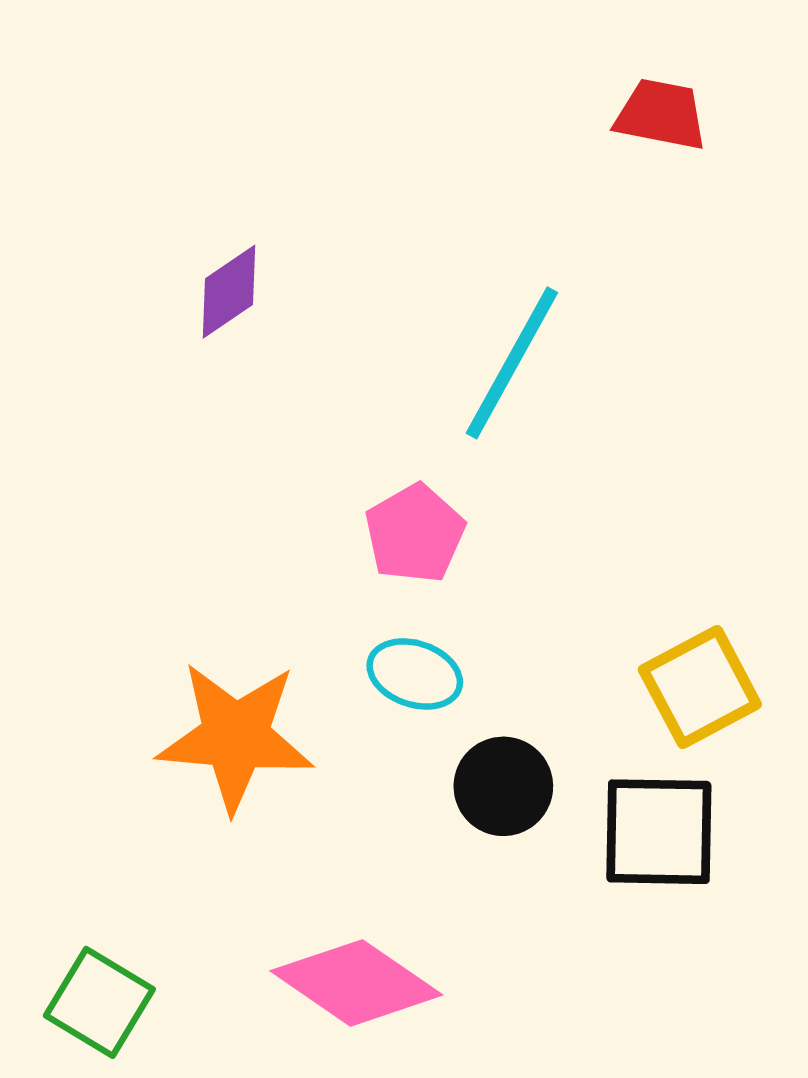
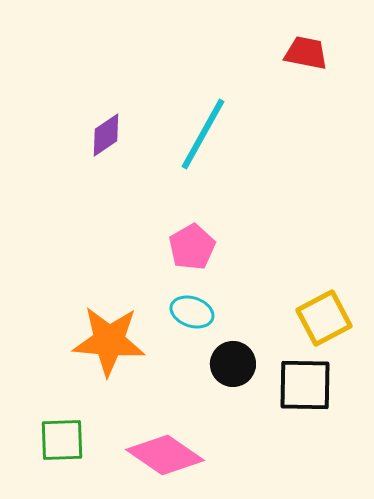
cyan line: (512, 363) -> (203, 134), moved
green square: (99, 1002) -> (62, 440), moved, turned -33

